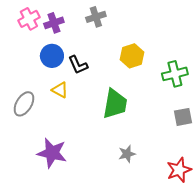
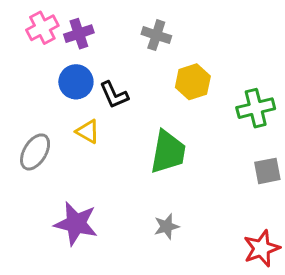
gray cross: (96, 17) -> (156, 35), moved, turned 36
gray star: (127, 154) -> (167, 226), moved

